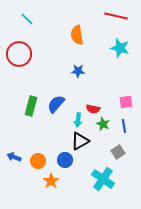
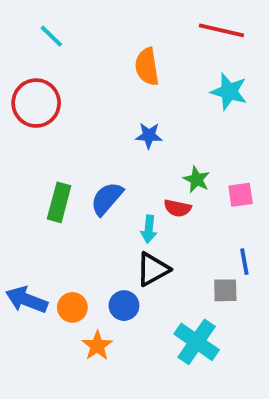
green star: (103, 124) -> (197, 179), moved
blue line: (124, 126) -> (244, 262), moved
gray square: (118, 152) -> (225, 290), turned 32
blue arrow: (14, 157) -> (27, 300), size x1.5

